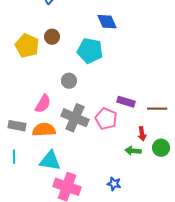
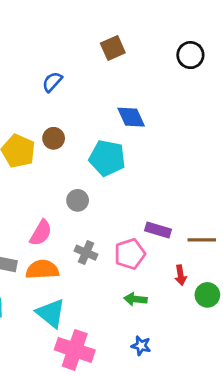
gray cross: (75, 118) -> (86, 253), size x0.6
pink pentagon: (106, 119) -> (130, 254), turned 30
green arrow: (133, 151) -> (135, 299), moved
cyan triangle: (50, 161) -> (51, 313), turned 30

